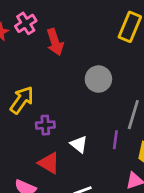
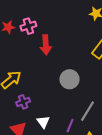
purple cross: (45, 125) -> (23, 102), turned -32

